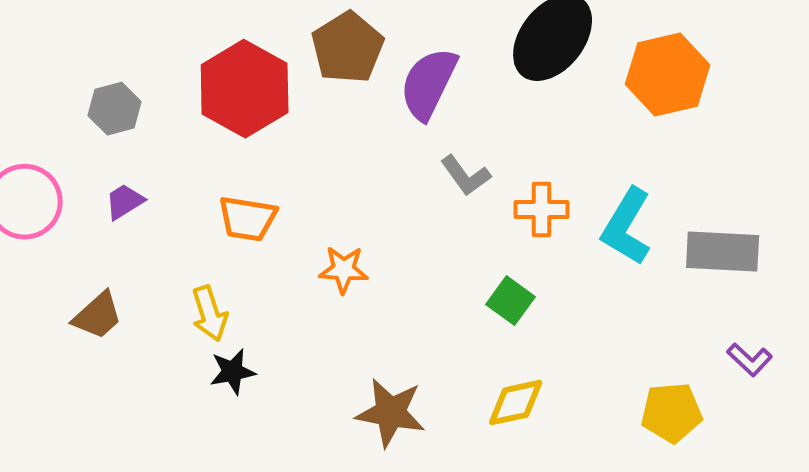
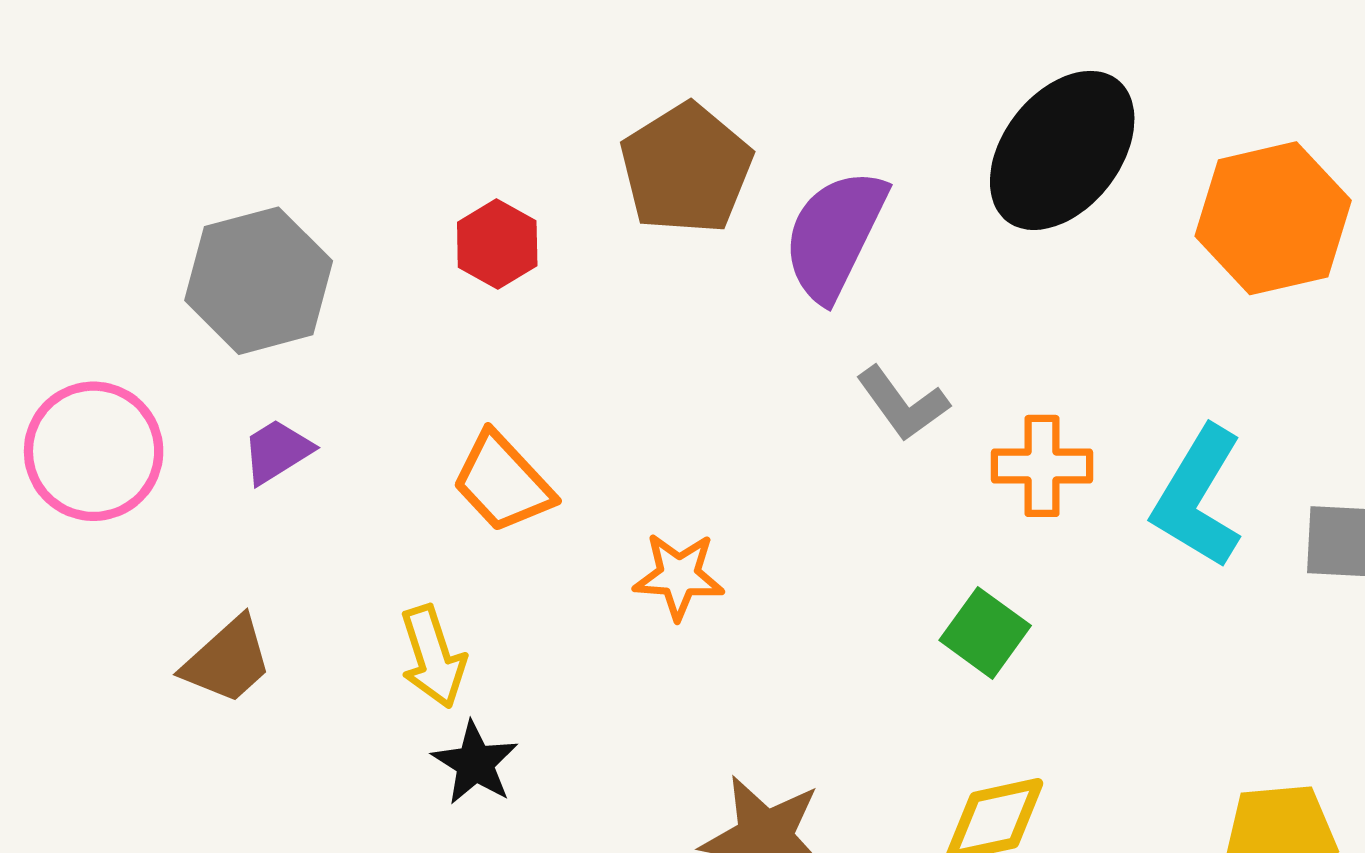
red hexagon: (245, 89) -> (497, 244), size x0.5
gray hexagon: (115, 109) -> (259, 281), size x1.5
orange trapezoid: (248, 219) -> (503, 482), turned 38
black star: (233, 372) -> (475, 763), turned -30

